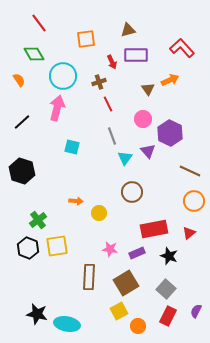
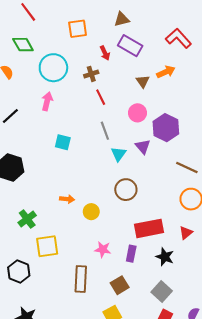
purple rectangle: (136, 55) -> (130, 46), turned 30
pink arrow: (57, 108) -> (47, 101), size x0.7
black hexagon: (28, 248) -> (19, 272), moved
purple rectangle: (137, 253) -> (131, 254), turned -56
brown square: (126, 283) -> (120, 285), size x0.7

